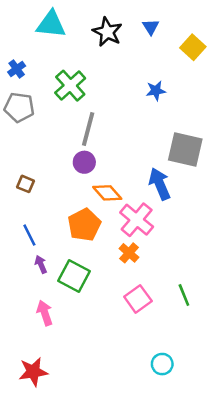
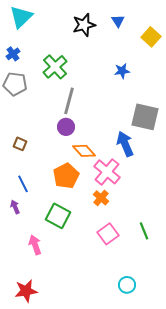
cyan triangle: (51, 24) -> (21, 17), moved, turned -50
black star: (107, 32) -> (84, 25), turned 30
purple arrow: (41, 264) -> (15, 207), moved

